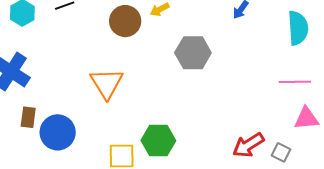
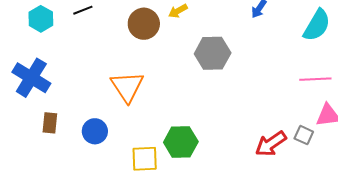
cyan semicircle: (298, 28) -> (317, 25), turned 36
blue circle: (58, 132) -> (95, 131), moved, size x0.7
gray square: (281, 152) -> (304, 135), moved

